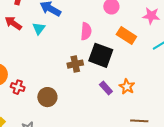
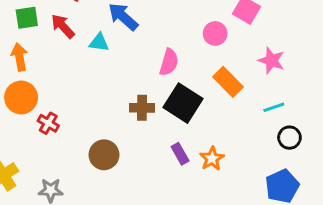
cyan triangle: (39, 28) -> (99, 42), turned 48
brown circle: (47, 97) -> (104, 155), moved

